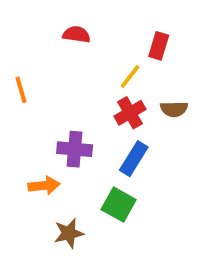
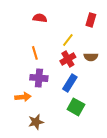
red rectangle: (159, 46) -> (91, 20), moved
orange line: (21, 90) -> (35, 53), moved
green square: (119, 205) -> (76, 107), moved

